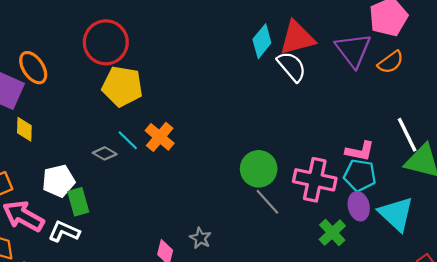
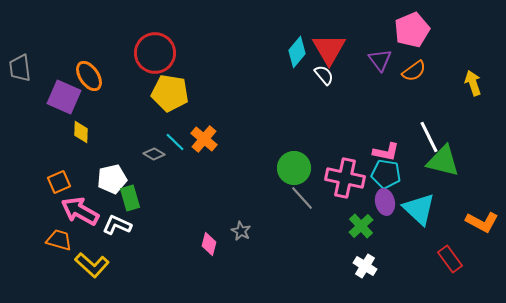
red triangle: (297, 38) -> (329, 49), turned -45
purple triangle: (353, 50) -> (380, 60), size x0.7
white semicircle: (292, 67) -> (324, 75), size x0.7

